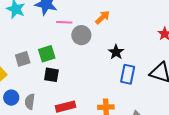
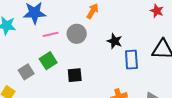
pink line: (64, 22) -> (51, 34), moved
black square: (51, 75) -> (75, 75), moved

